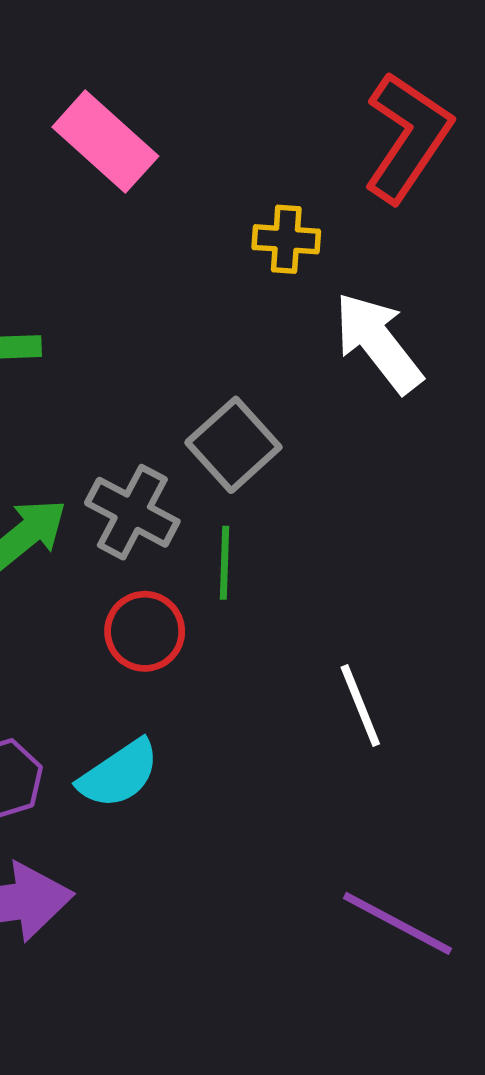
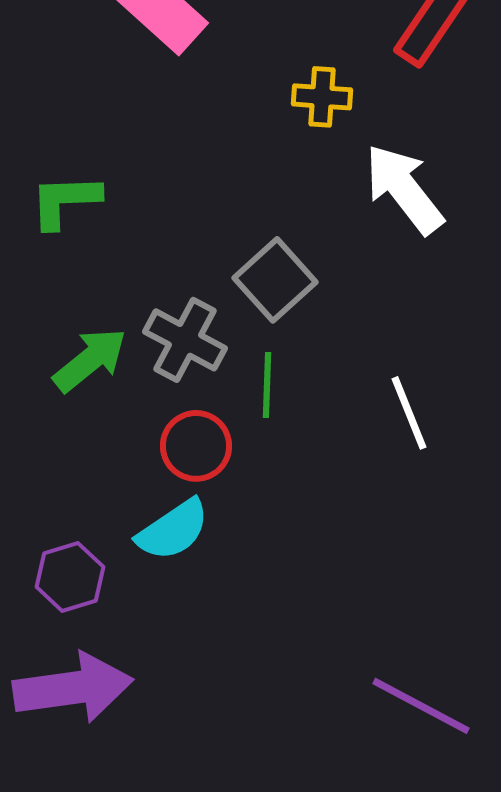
white line: (360, 705) -> (409, 413), moved
cyan semicircle: (119, 774) -> (173, 530), moved

